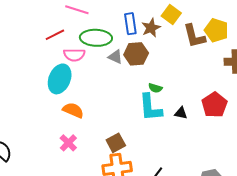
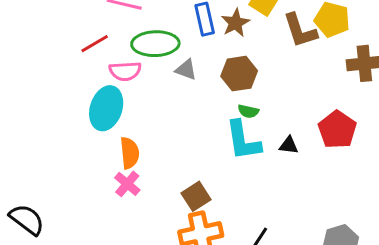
brown hexagon: (136, 54) -> (239, 74), moved
orange semicircle: (73, 110) -> (130, 153), turned 65
pink cross: (68, 143) -> (127, 184), moved

